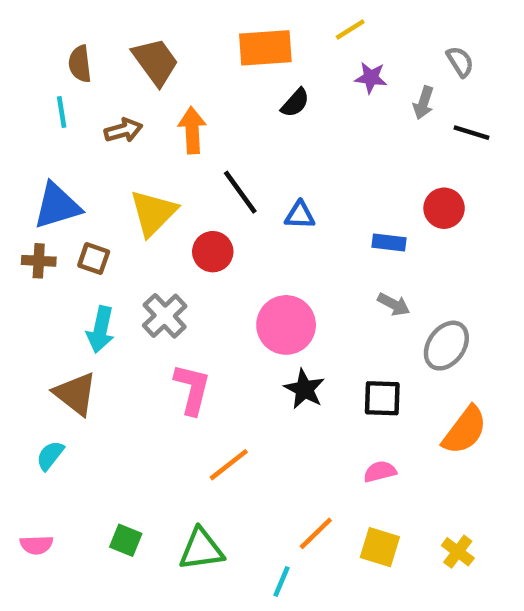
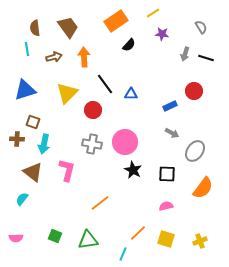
orange rectangle: (265, 48) -> (116, 21), turned -30
gray arrow: (423, 103) -> (185, 54), moved
blue rectangle: (389, 243) -> (170, 106), turned -32
brown square: (94, 259) -> (33, 122), moved
brown cross: (39, 261) -> (17, 139), moved
gray cross: (165, 316) -> (92, 144), moved, turned -36
pink L-shape: (192, 389) -> (67, 170), moved
yellow cross: (458, 552) -> (200, 241), turned 32

